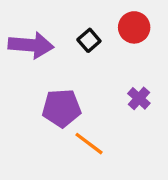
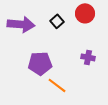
purple cross: (139, 98) -> (88, 57), turned -32

